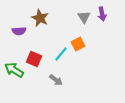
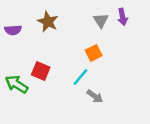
purple semicircle: (19, 31) -> (13, 30), moved
cyan line: (61, 54) -> (80, 77), moved
gray arrow: (56, 80) -> (95, 96), moved

